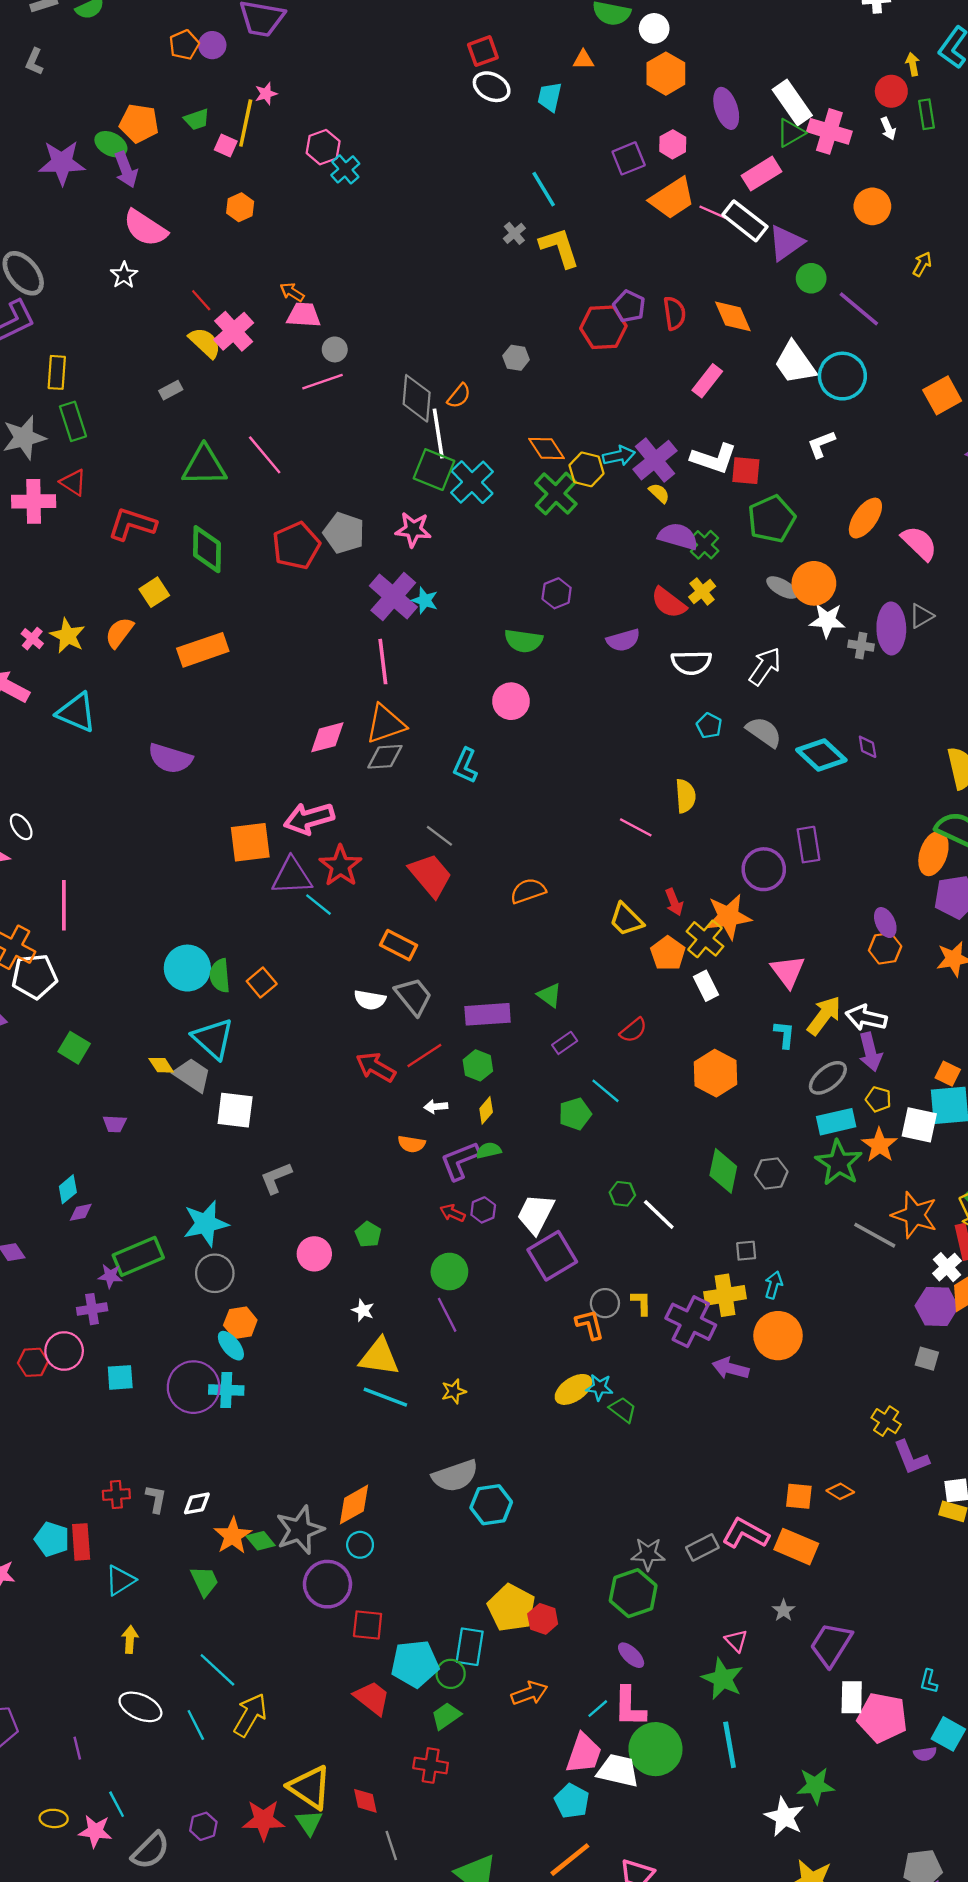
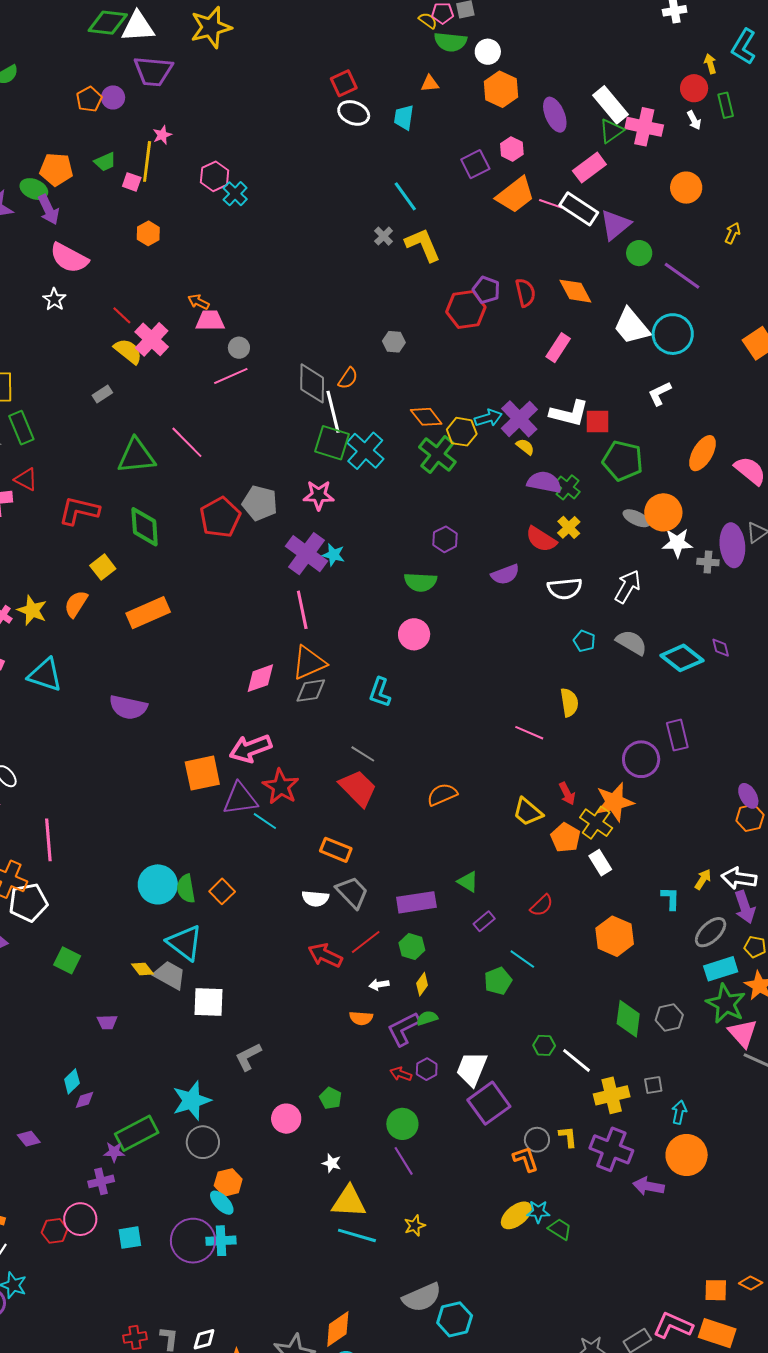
green pentagon: (772, 519) -> (623, 461), turned -30
pink triangle: (788, 971) -> (743, 1033), moved
yellow arrow: (824, 1015) -> (703, 879), size x0.6
yellow cross: (725, 1295) -> (612, 1095), moved

